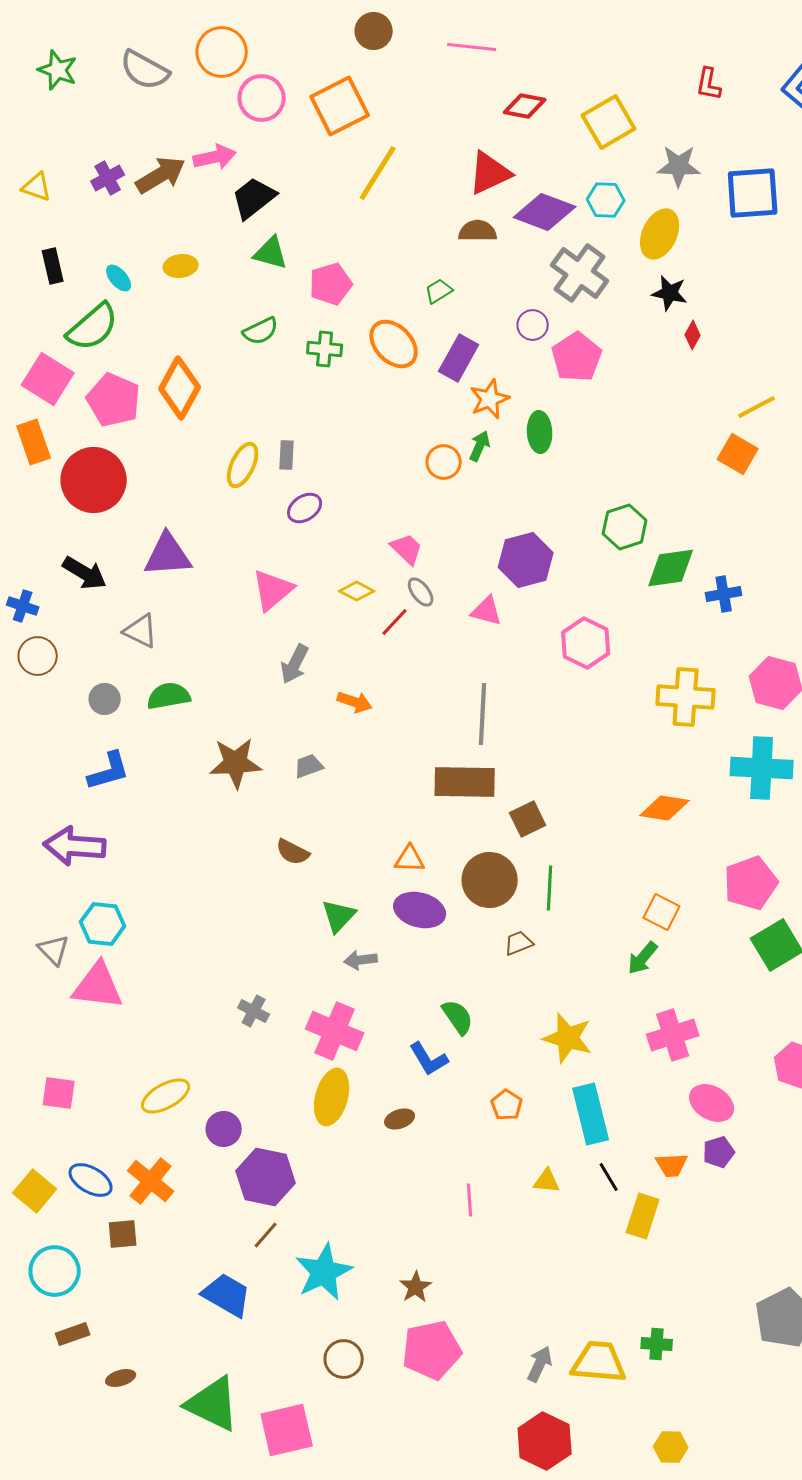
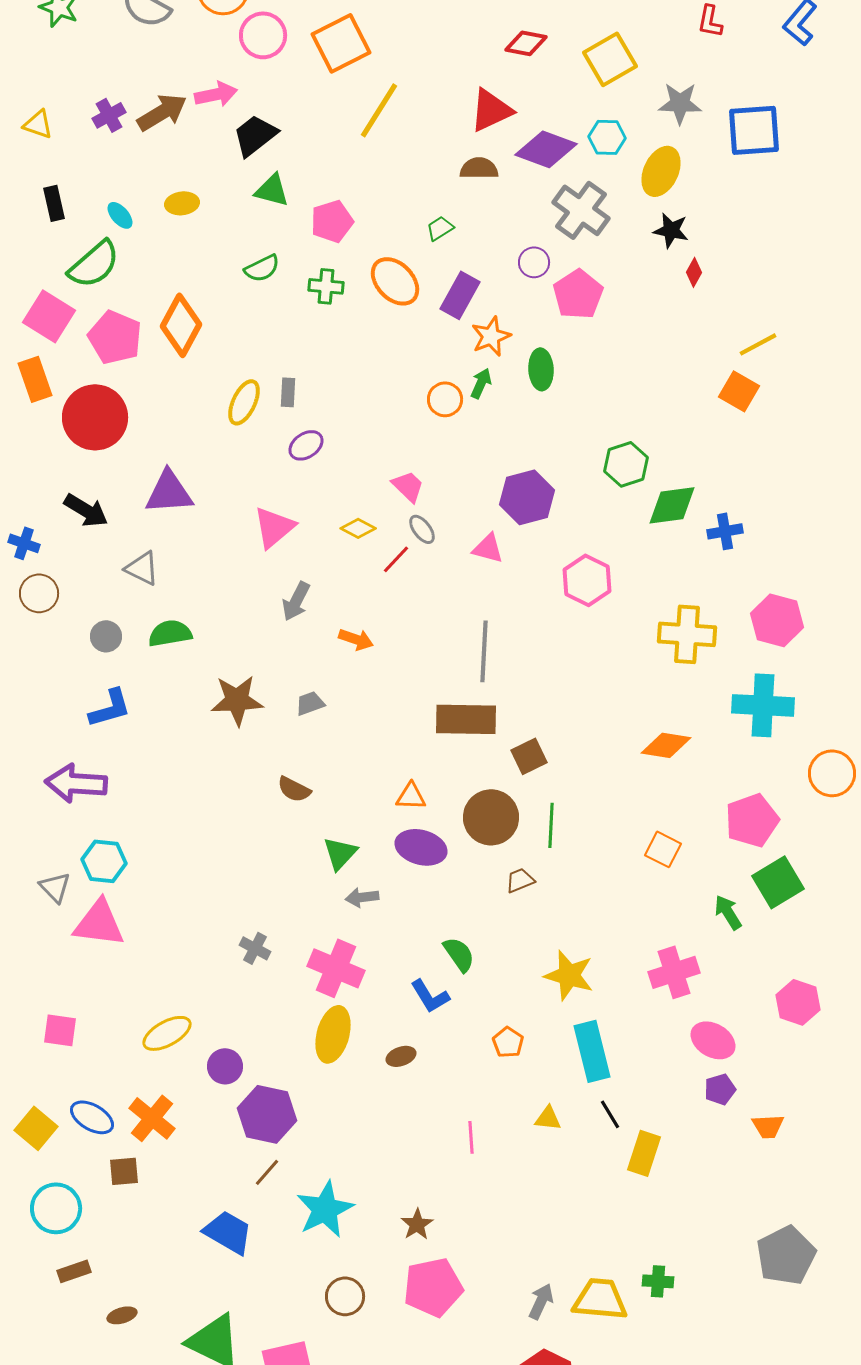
green arrow: (643, 958) -> (728, 912), moved, turned 108
orange trapezoid: (672, 1165) -> (768, 1126), moved

